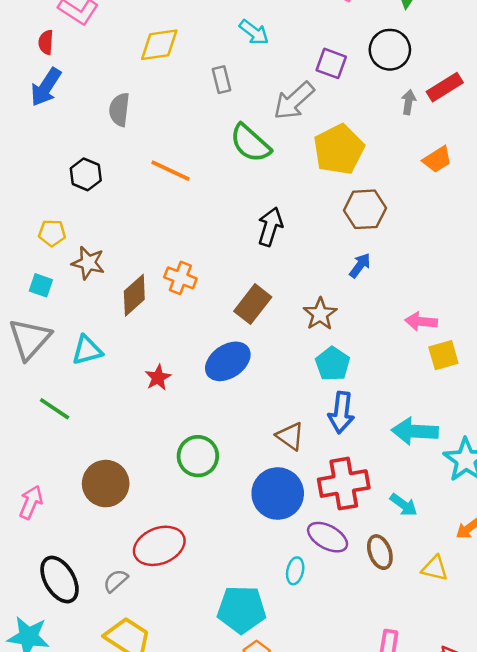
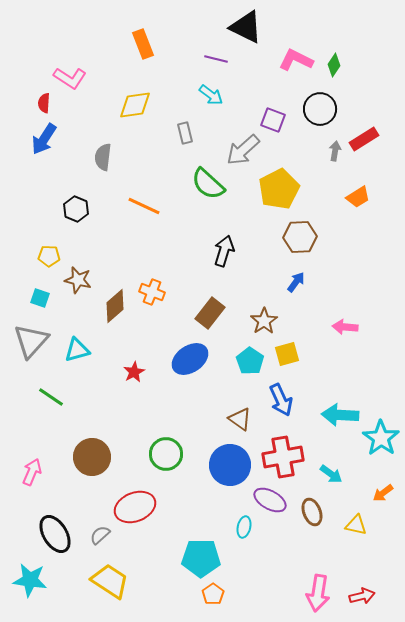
yellow square: (443, 355) -> (287, 354), moved
cyan pentagon: (333, 364) -> (250, 361), moved
blue arrow: (341, 412) -> (281, 400), turned -32
green circle: (198, 456) -> (166, 454), moved

